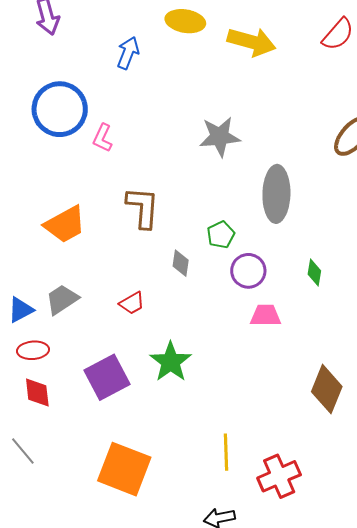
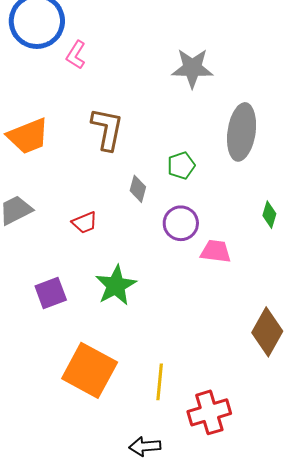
purple circle: (248, 271) -> (181, 223), moved
purple square: (107, 377) -> (51, 293), size x0.7
orange square: (124, 469) -> (90, 370), moved

